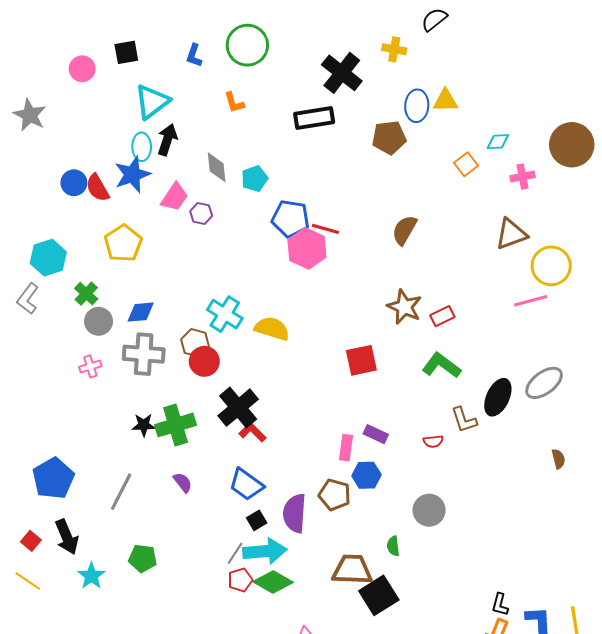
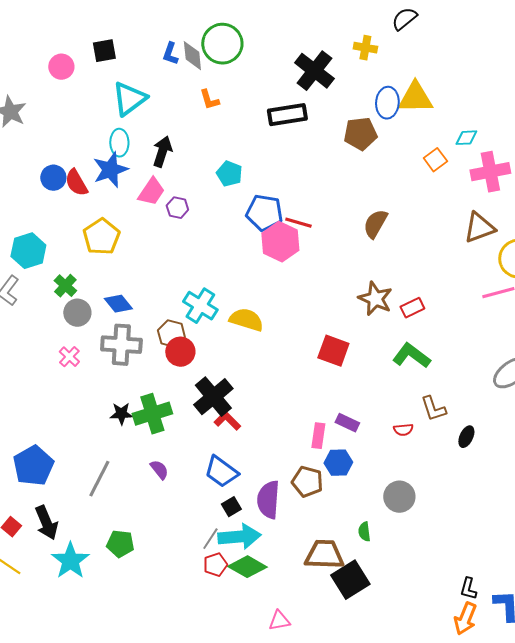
yellow triangle: (446, 101) -> (415, 98), size x1.4
black arrow: (167, 140) -> (162, 152), moved
gray diamond: (217, 167) -> (192, 56), moved
pink cross: (522, 177) -> (490, 172), size x1.6
cyan pentagon: (255, 179) -> (229, 174), turned -30
blue diamond: (141, 312) -> (118, 304), turned 56
red square: (361, 360) -> (333, 351), turned 32
pink cross: (90, 366) -> (69, 357), turned -30
black ellipse: (498, 397) -> (466, 437), moved, size x0.6
cyan star: (91, 576) -> (70, 561), size x1.4

